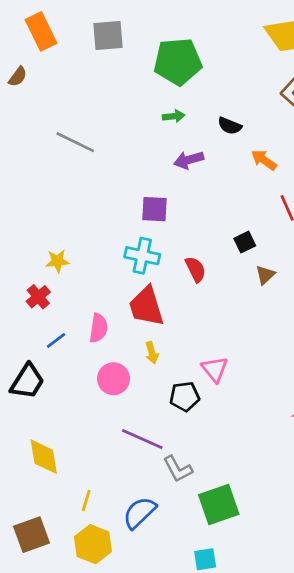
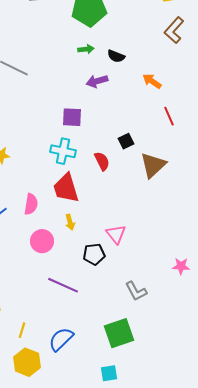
black semicircle: (230, 126) -> (116, 56), moved
black square: (245, 242) -> (126, 141), moved
brown triangle: (265, 275) -> (153, 165), size x1.8
gray L-shape: (178, 469) -> (136, 291), moved

